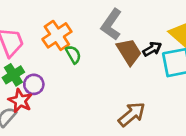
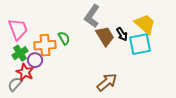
orange cross: (57, 35) -> (45, 45), moved, turned 30
black arrow: (152, 49) -> (122, 34), turned 88

